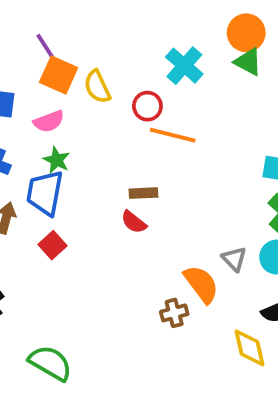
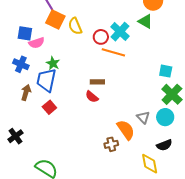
green triangle: (248, 62) -> (145, 21), moved
cyan cross: (184, 66) -> (120, 32), moved
pink semicircle: (49, 121) -> (37, 43), moved

